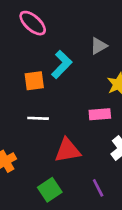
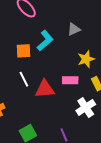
white line: (38, 118) -> (24, 79), turned 56
red triangle: (67, 150) -> (45, 89), moved

